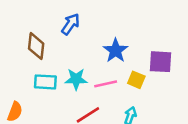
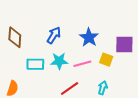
blue arrow: (71, 24) -> (54, 35), moved
brown diamond: (36, 46) -> (15, 37), moved

